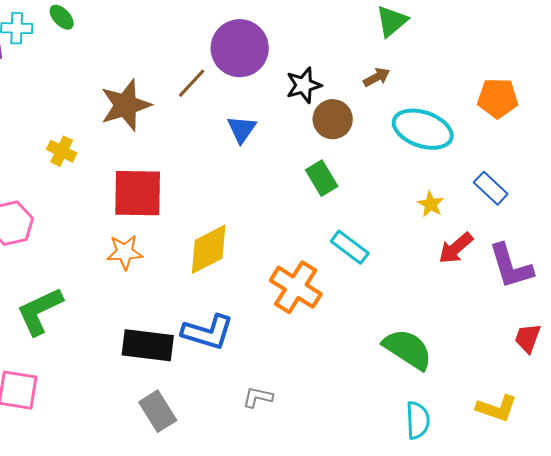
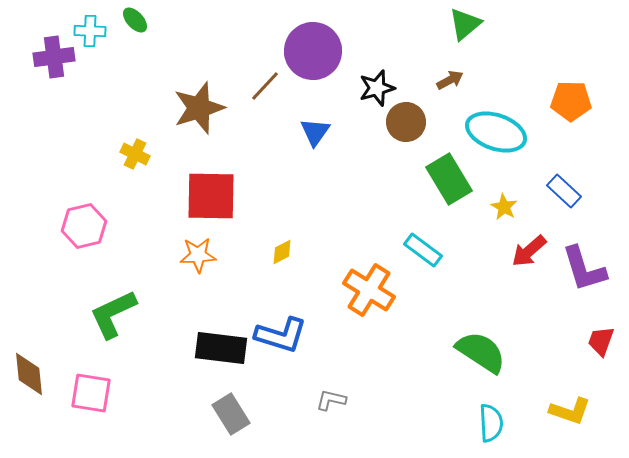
green rectangle: (322, 178) -> (449, 179), moved, size x1.4
yellow diamond: (209, 249) -> (282, 252), size x0.5

